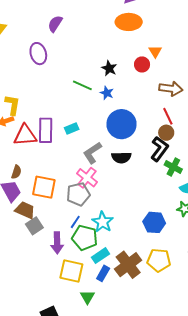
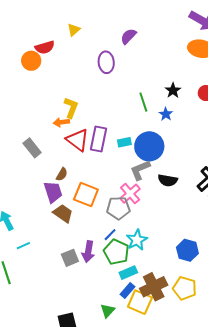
green line: (82, 85) -> (143, 102), turned 36
blue circle: (121, 124) -> (149, 146), moved
red triangle: (25, 135) -> (77, 140), turned 30
gray square: (34, 226) -> (70, 258), moved
yellow square: (71, 271) -> (140, 302), moved

